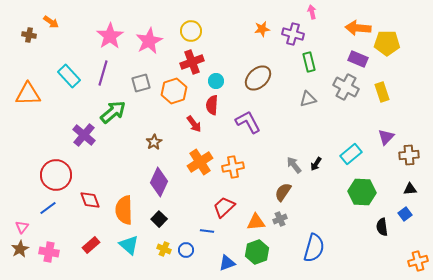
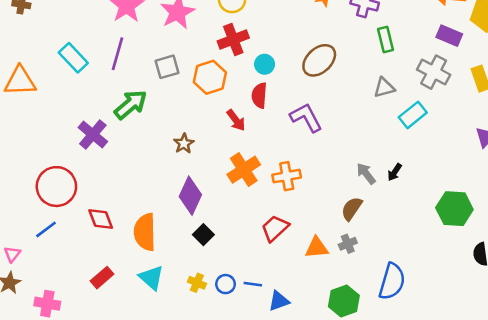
cyan rectangle: (351, 154) -> (413, 115), moved
black square: (159, 219) -> (203, 235), moved
blue line: (207, 231) -> (253, 284), moved
pink cross: (49, 252) -> (47, 304), moved
green hexagon: (257, 252) -> (344, 301), moved

